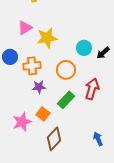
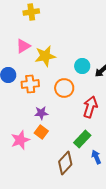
purple star: (39, 87) -> (41, 113), moved
green rectangle: (66, 100) -> (82, 139), moved
brown diamond: (54, 139) -> (65, 163), moved

